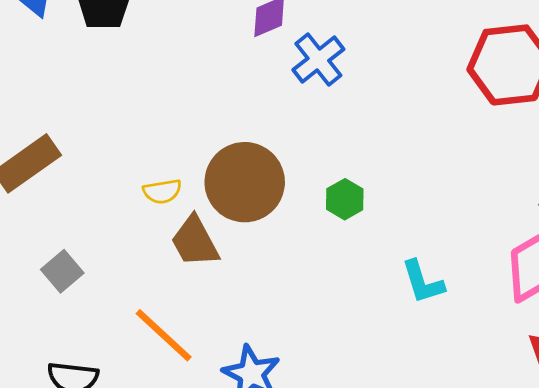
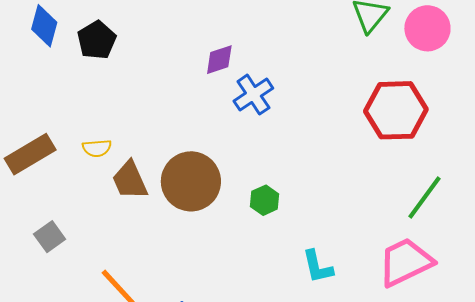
yellow semicircle: (162, 191) -> (97, 148), moved
brown trapezoid: (195, 242) -> (130, 180), moved

